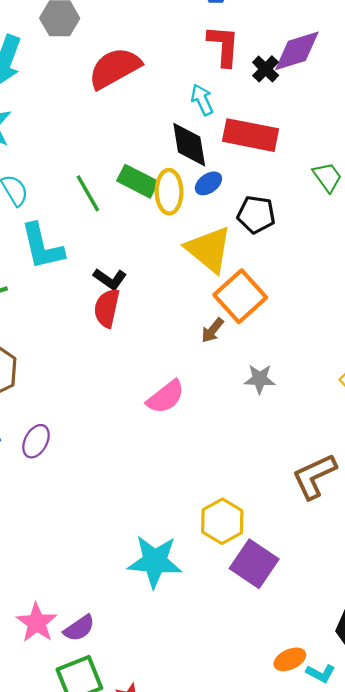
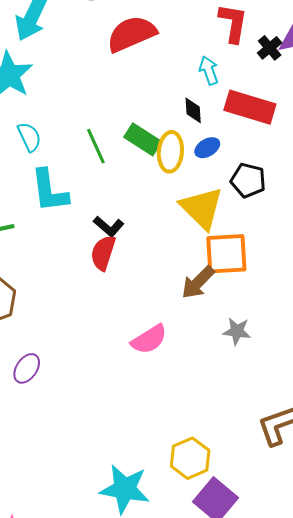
black diamond: (189, 145) -> (193, 110), size x0.6
orange square: (240, 296) -> (226, 254), turned 33
brown arrow: (212, 330) -> (198, 282), size x1.5

